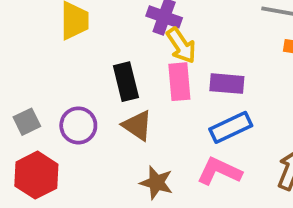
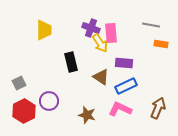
pink rectangle: (179, 82) -> (111, 33), moved
purple circle: (78, 125) -> (49, 101), moved
brown triangle: (137, 125) -> (101, 77), moved

